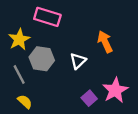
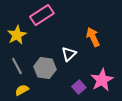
pink rectangle: (47, 17) -> (42, 15), turned -50
gray hexagon: (42, 59) -> (45, 68), moved
yellow semicircle: (25, 102) -> (22, 90), turned -72

